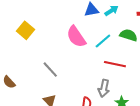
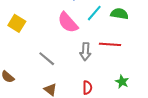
cyan line: (103, 41) -> (94, 13), moved
gray arrow: (104, 88) -> (85, 52), moved

